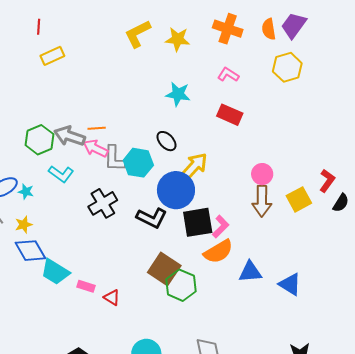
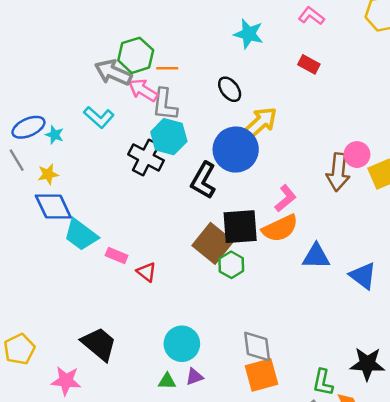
red rectangle: (230, 115) -> (309, 64), size x0.7
orange line: (97, 128) -> (167, 68), moved
green hexagon: (40, 140) -> (136, 55), moved
cyan hexagon: (138, 163) -> (169, 137), moved
pink circle: (262, 174) -> (357, 155), moved
black cross: (103, 203) -> (146, 157), turned -36
black L-shape: (152, 218) -> (203, 180), turned 88
black square: (198, 222) -> (240, 227), moved
green hexagon: (181, 285) -> (231, 265), size x0.7

